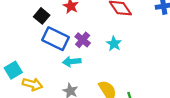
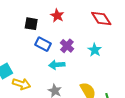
black square: (42, 16) -> (31, 24), turned -32
blue rectangle: (56, 39) -> (43, 44), size x0.7

